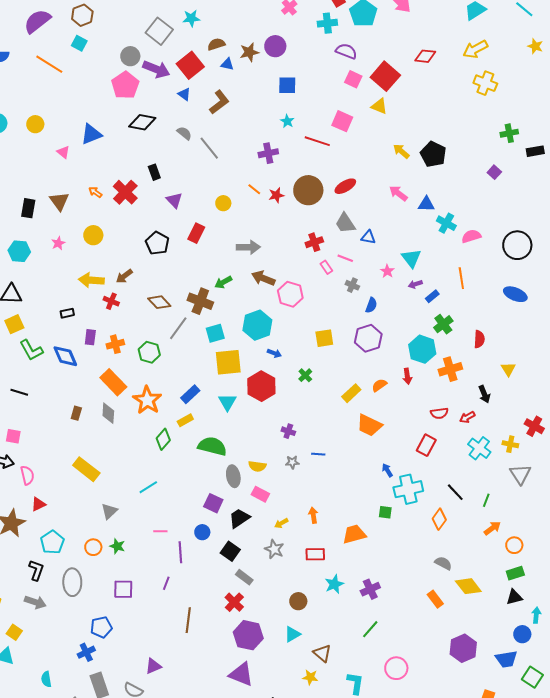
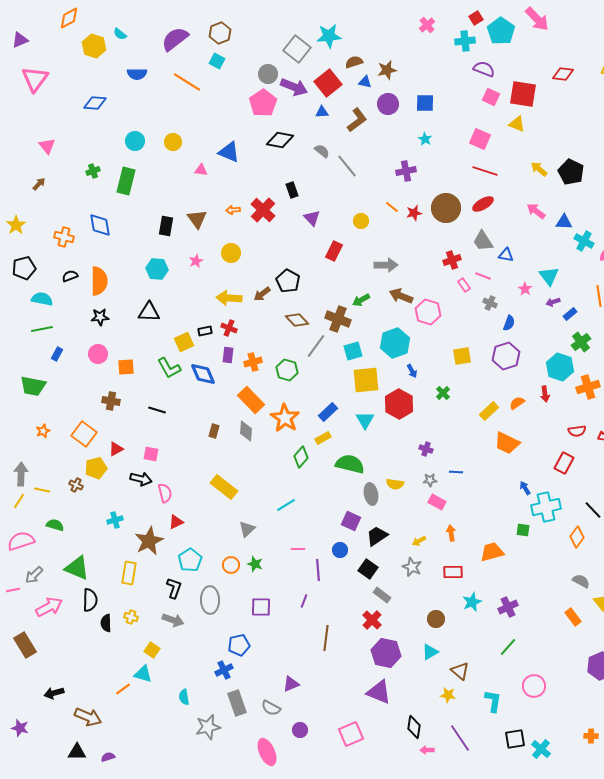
cyan star: (191, 18) -> (329, 36), size x1.4
purple circle: (275, 46) -> (388, 104), moved
red square: (385, 76) -> (523, 94), turned -32
blue triangle: (184, 94) -> (322, 112), turned -40
blue triangle: (91, 134) -> (229, 152), turned 45
red line: (317, 141) -> (485, 171), moved
pink triangle: (63, 152) -> (201, 170), turned -32
orange arrow: (95, 192) -> (233, 210), turned -40
black pentagon: (157, 243) -> (288, 281), moved
red cross: (111, 301) -> (229, 328), moved
yellow square: (14, 324) -> (184, 342), moved
blue arrow: (274, 353) -> (412, 371), turned 40
pink rectangle: (260, 494) -> (437, 502), moved

